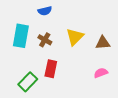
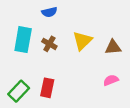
red rectangle: (51, 69) -> (47, 88), moved
green rectangle: (28, 82) -> (19, 91), moved

